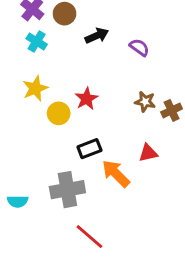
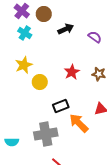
red star: (87, 99) -> (72, 72), moved

